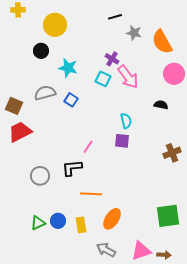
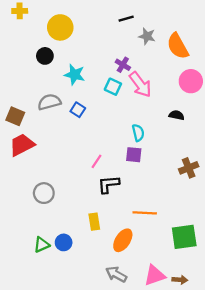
black L-shape: (72, 168) -> (109, 184), moved
orange line: (91, 194) -> (145, 213), moved
yellow rectangle: (81, 225) -> (94, 222), moved

